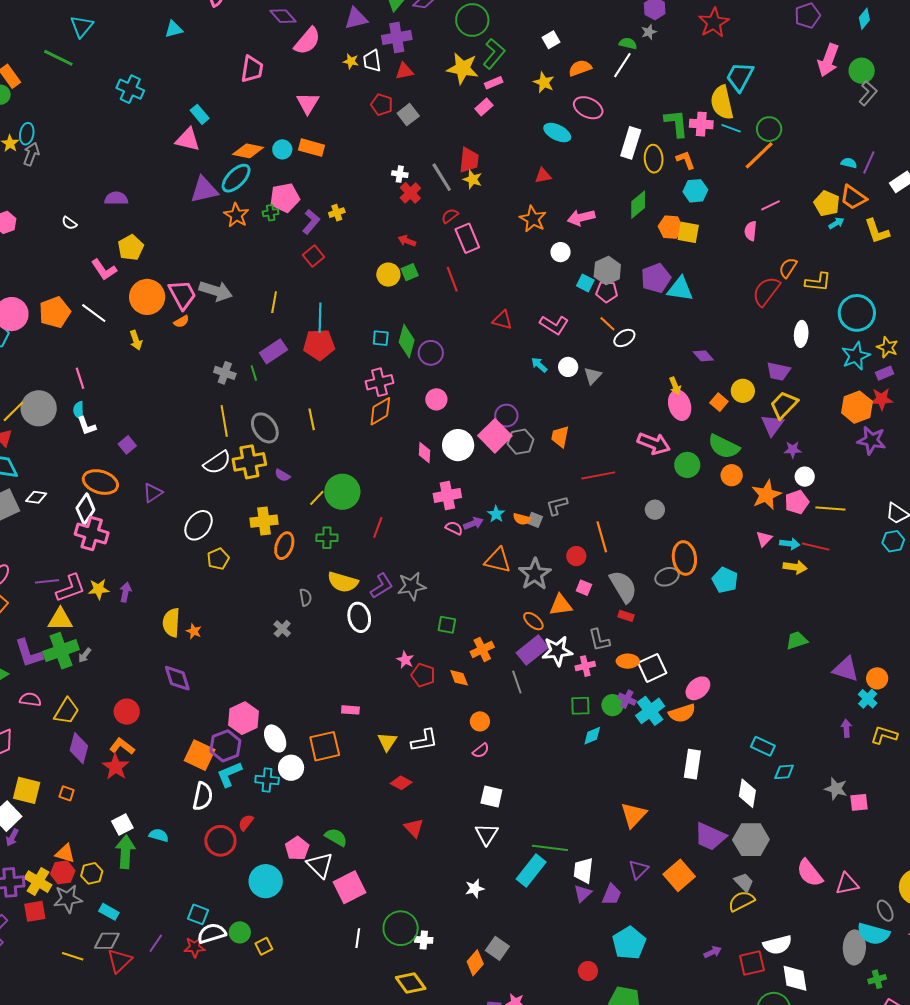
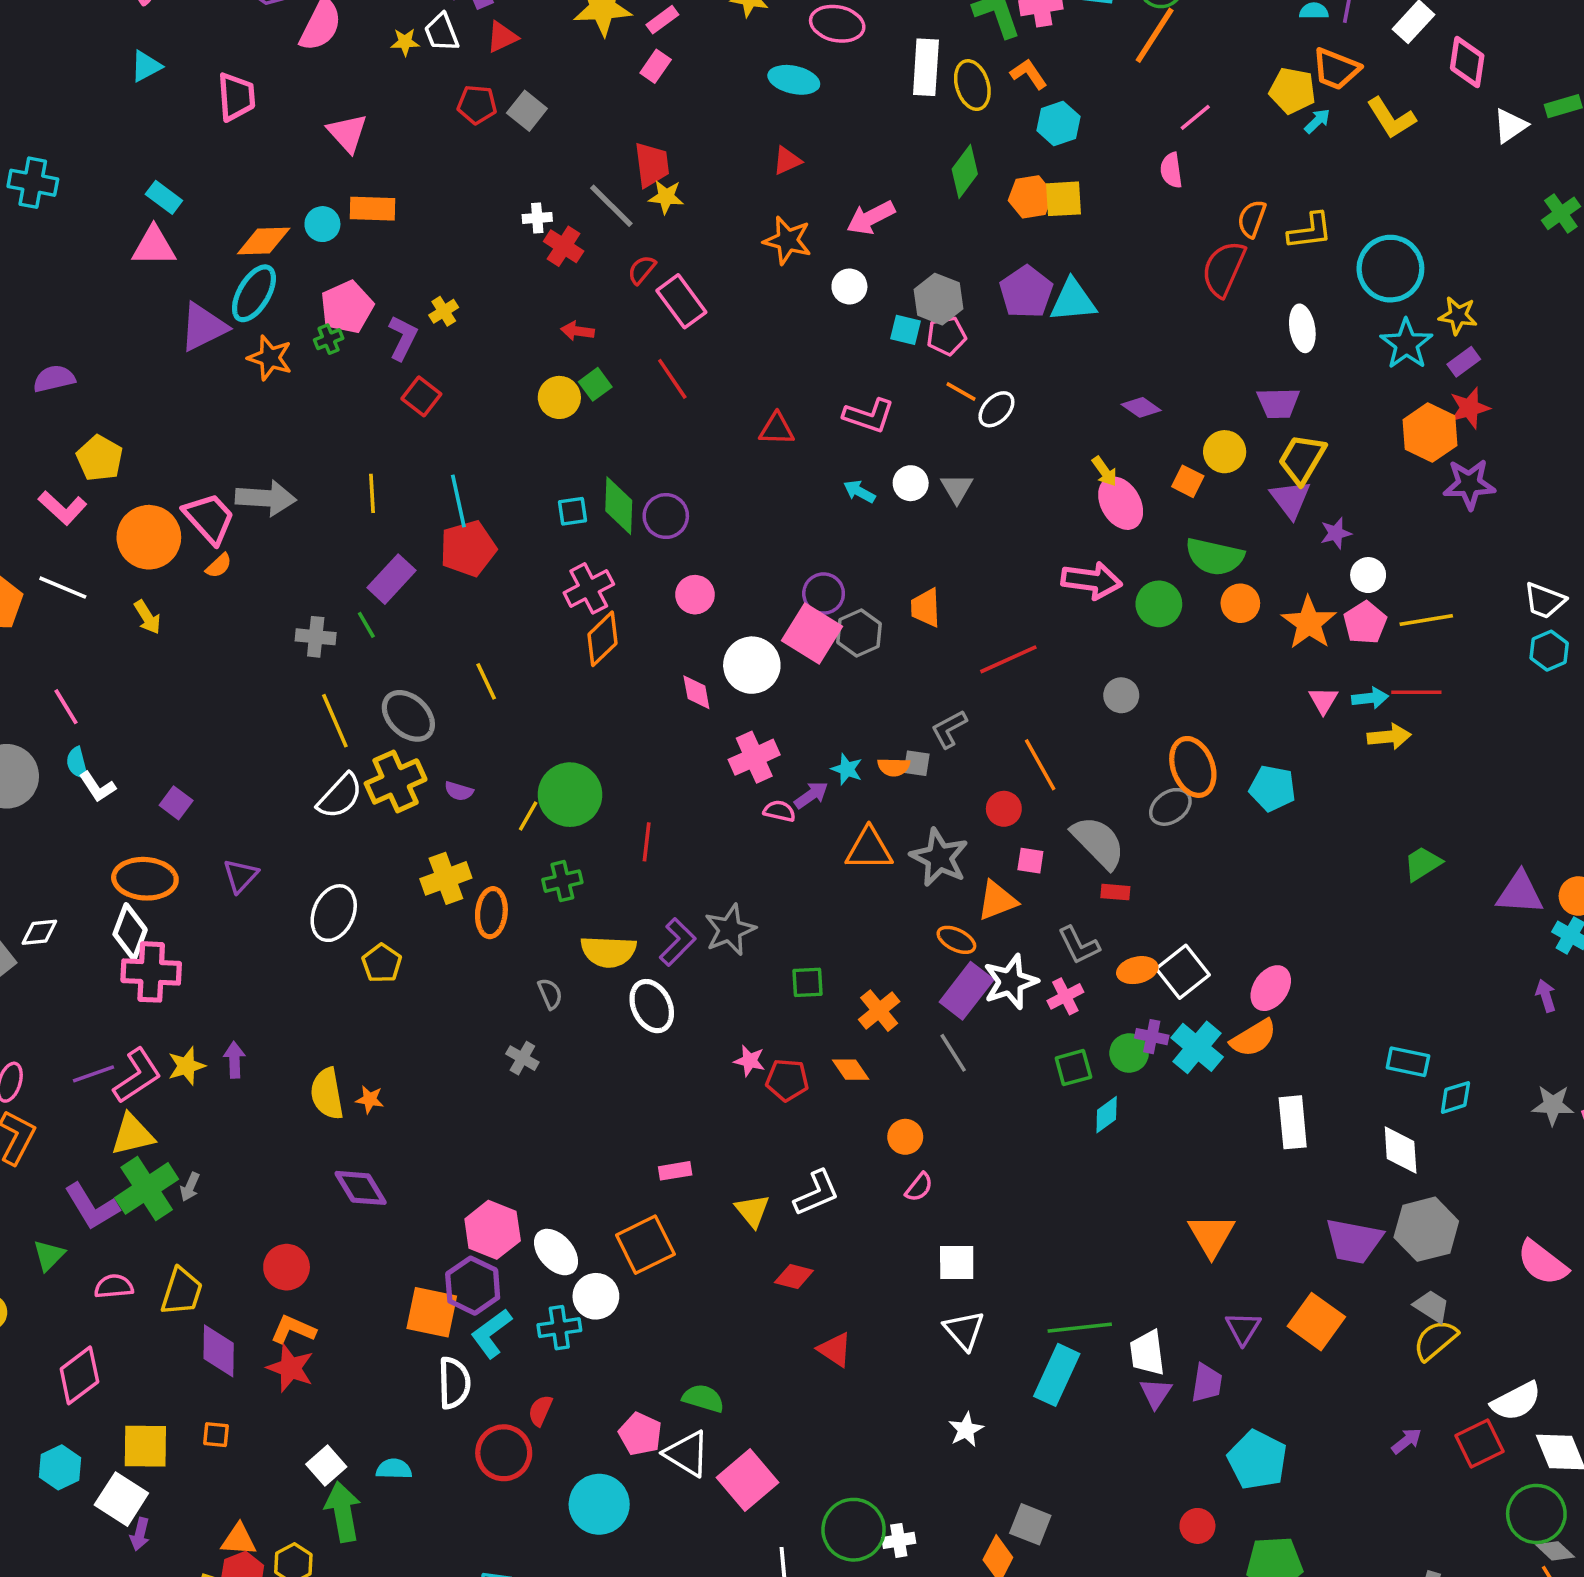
cyan triangle: (174, 29) -> (146, 66), moved

